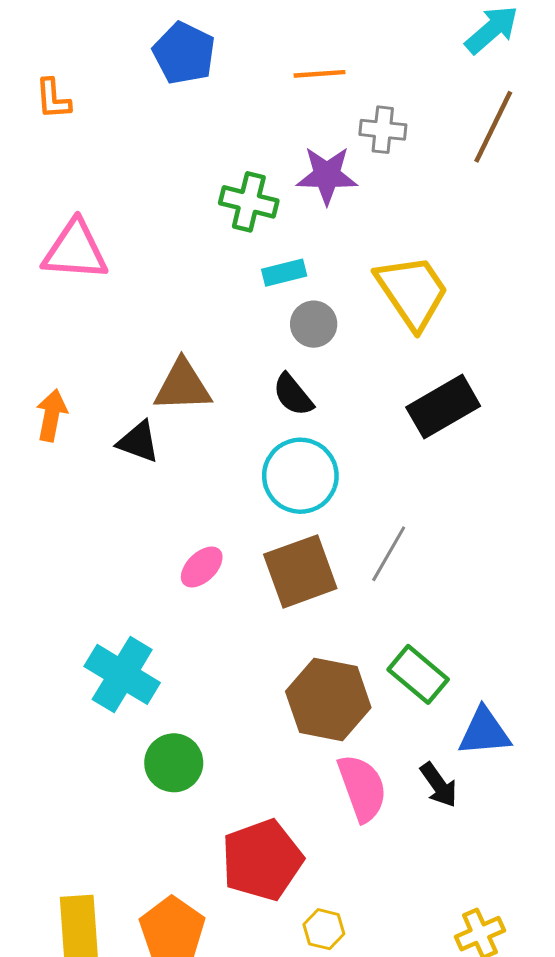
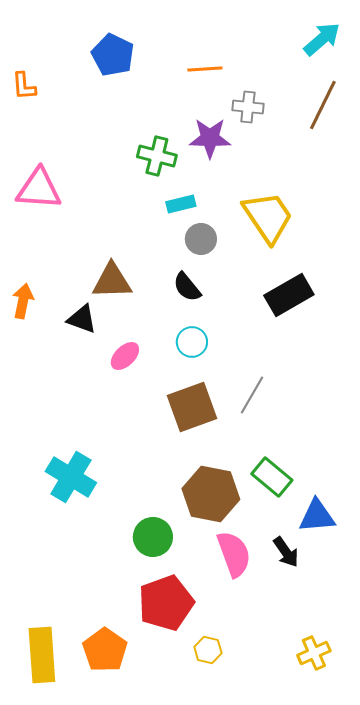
cyan circle: (300, 476) -> (192, 342), size x0.6
pink ellipse: (202, 567) -> (125, 356), moved
green circle: (174, 763) -> (153, 537), moved

